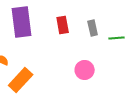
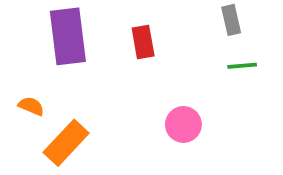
gray rectangle: (93, 28) -> (231, 20), moved

